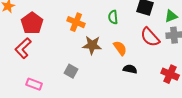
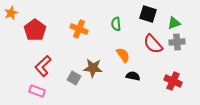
brown star: (92, 45) -> (93, 68), moved
red L-shape: (23, 48) -> (43, 66), moved

